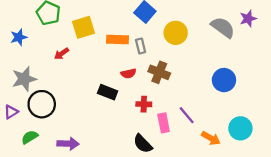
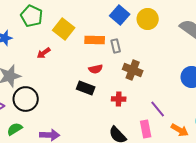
yellow square: (83, 27) -> (64, 29), turned -35
yellow circle: (176, 33) -> (148, 19), moved
red semicircle: (128, 73) -> (96, 69), moved
pink rectangle: (164, 123) -> (146, 129), moved

